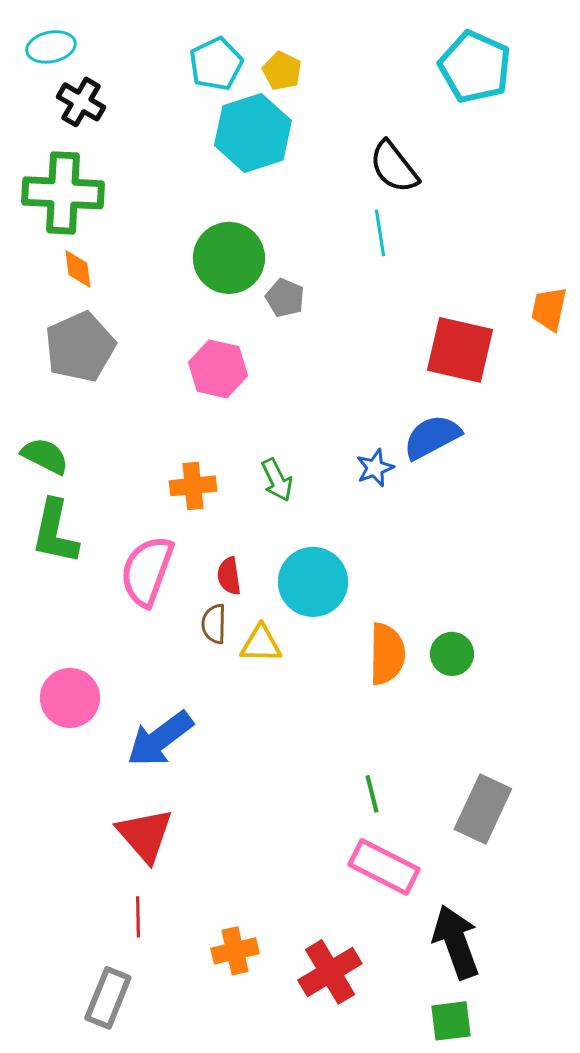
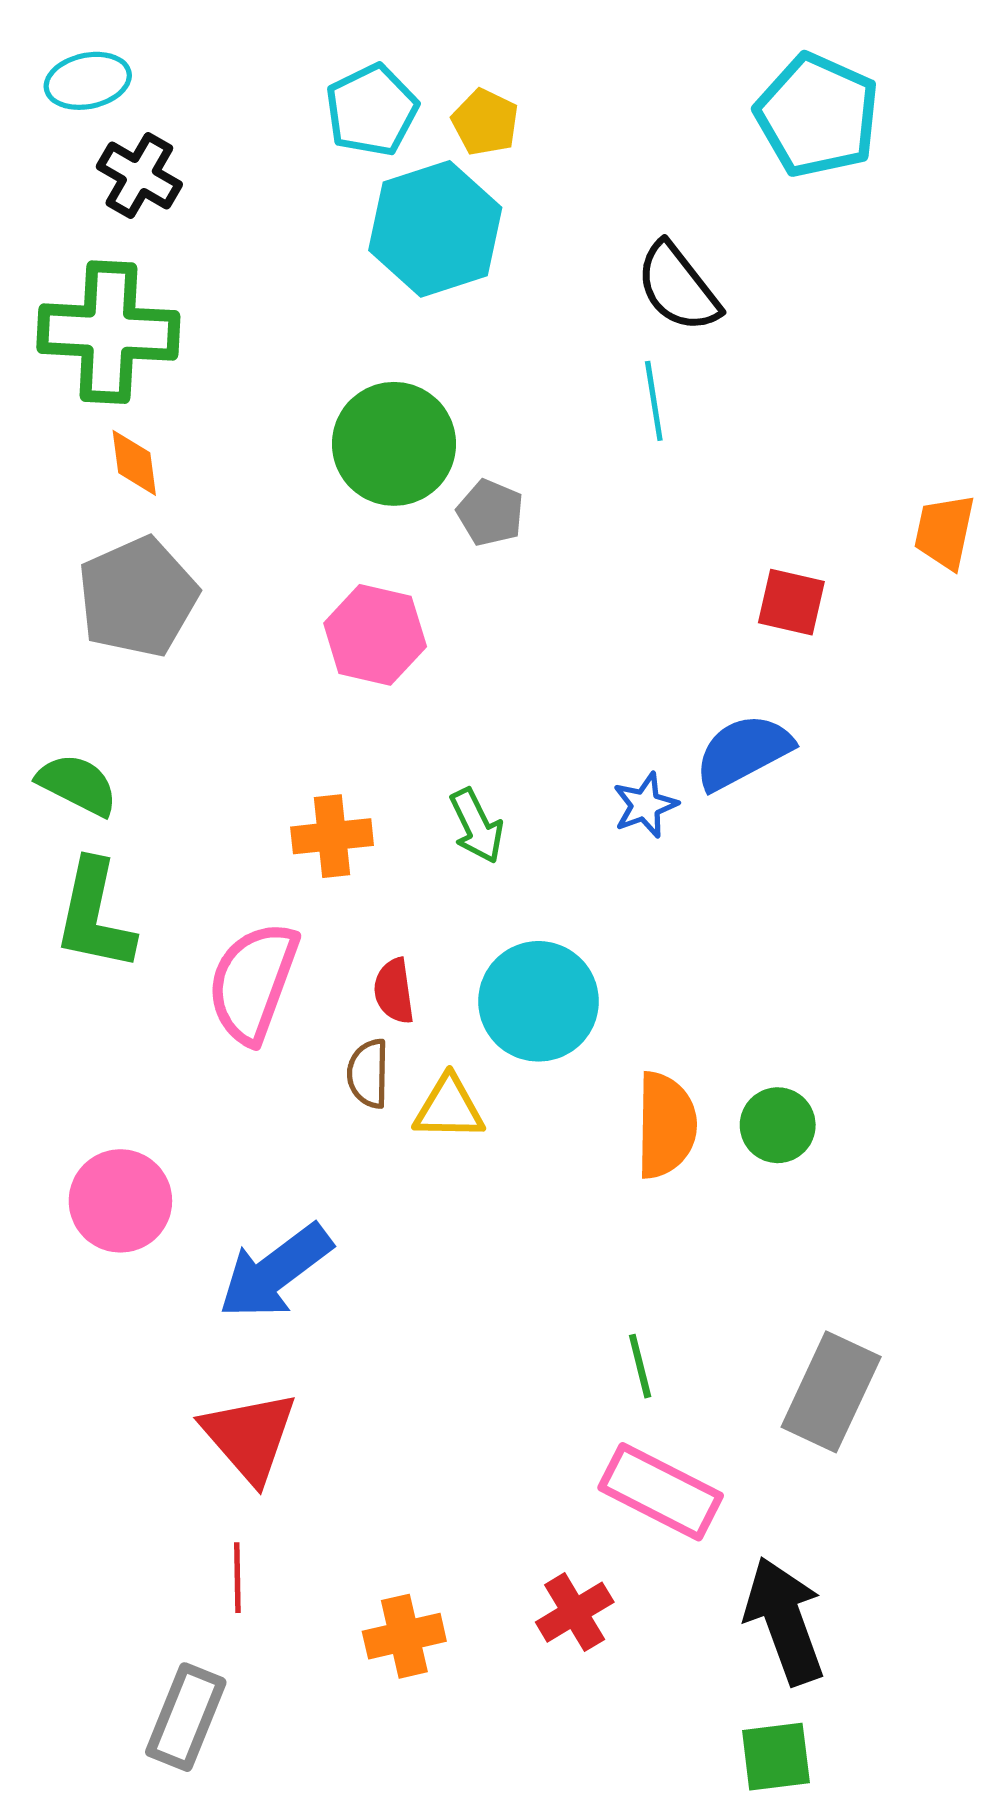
red square: (460, 350) -> (791, 602), size x0.6
red cross: (330, 972) -> (575, 1612), moved, size x0.7

